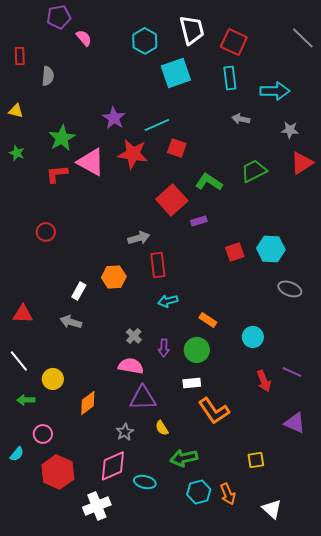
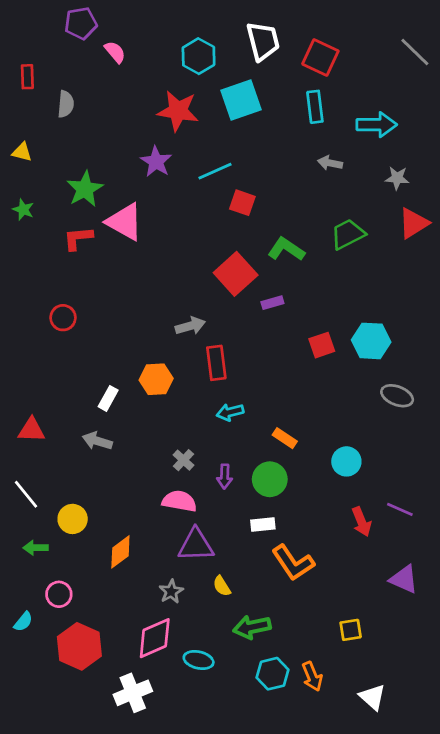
red star: (133, 154) -> (178, 111), moved

